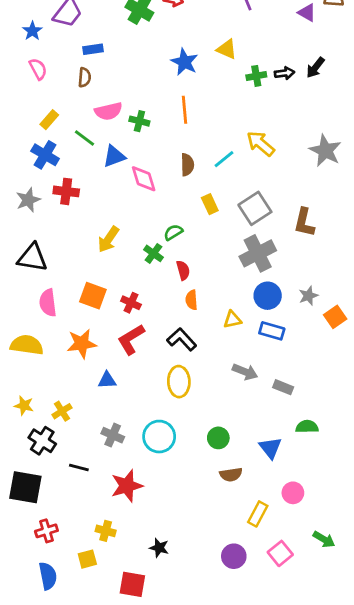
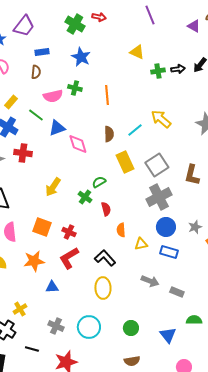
blue star: (184, 62) -> (81, 57), moved
green cross: (139, 121) -> (75, 88), moved
yellow rectangle: (210, 204) -> (125, 162), size x1.5
orange semicircle: (192, 300) -> (121, 230), moved
brown semicircle: (231, 475) -> (132, 361), moved

